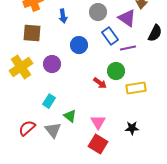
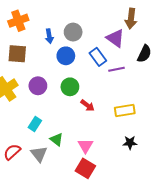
gray circle: (98, 12) -> (73, 32), moved
blue circle: (79, 45) -> (66, 56), moved
green circle: (116, 71) -> (70, 87), moved
black star: (132, 128) -> (130, 143), moved

